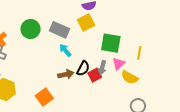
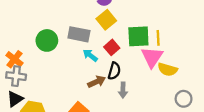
yellow line: (139, 53) -> (158, 38), moved
pink triangle: (119, 64) -> (152, 57), size x1.5
gray arrow: (102, 68) -> (123, 90), moved
red square: (95, 75) -> (112, 47), moved

